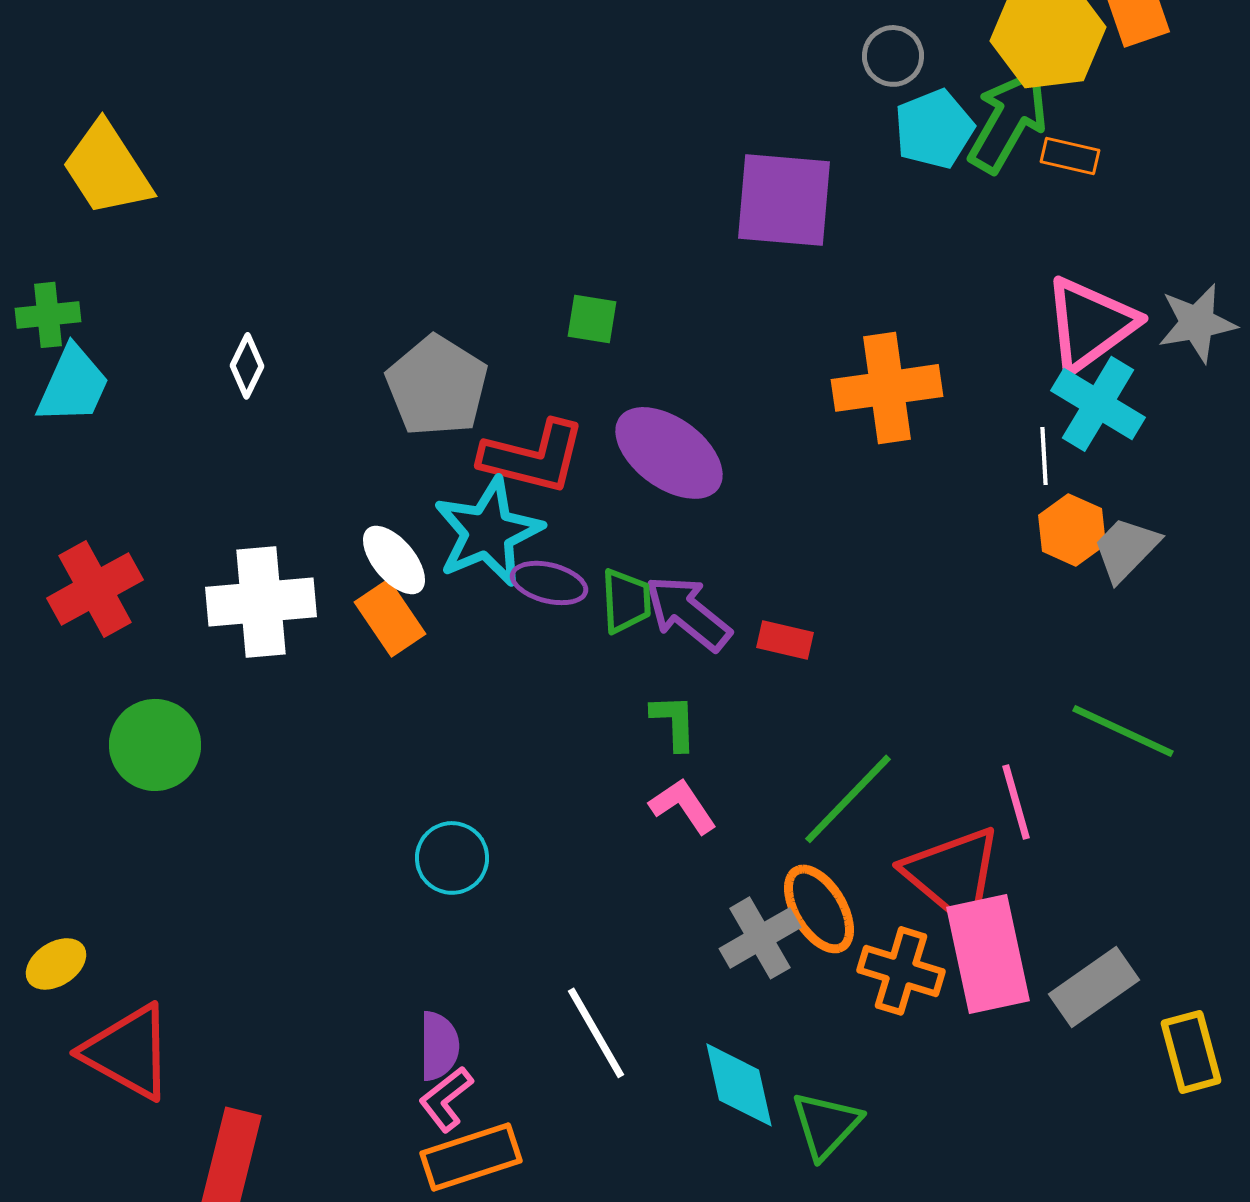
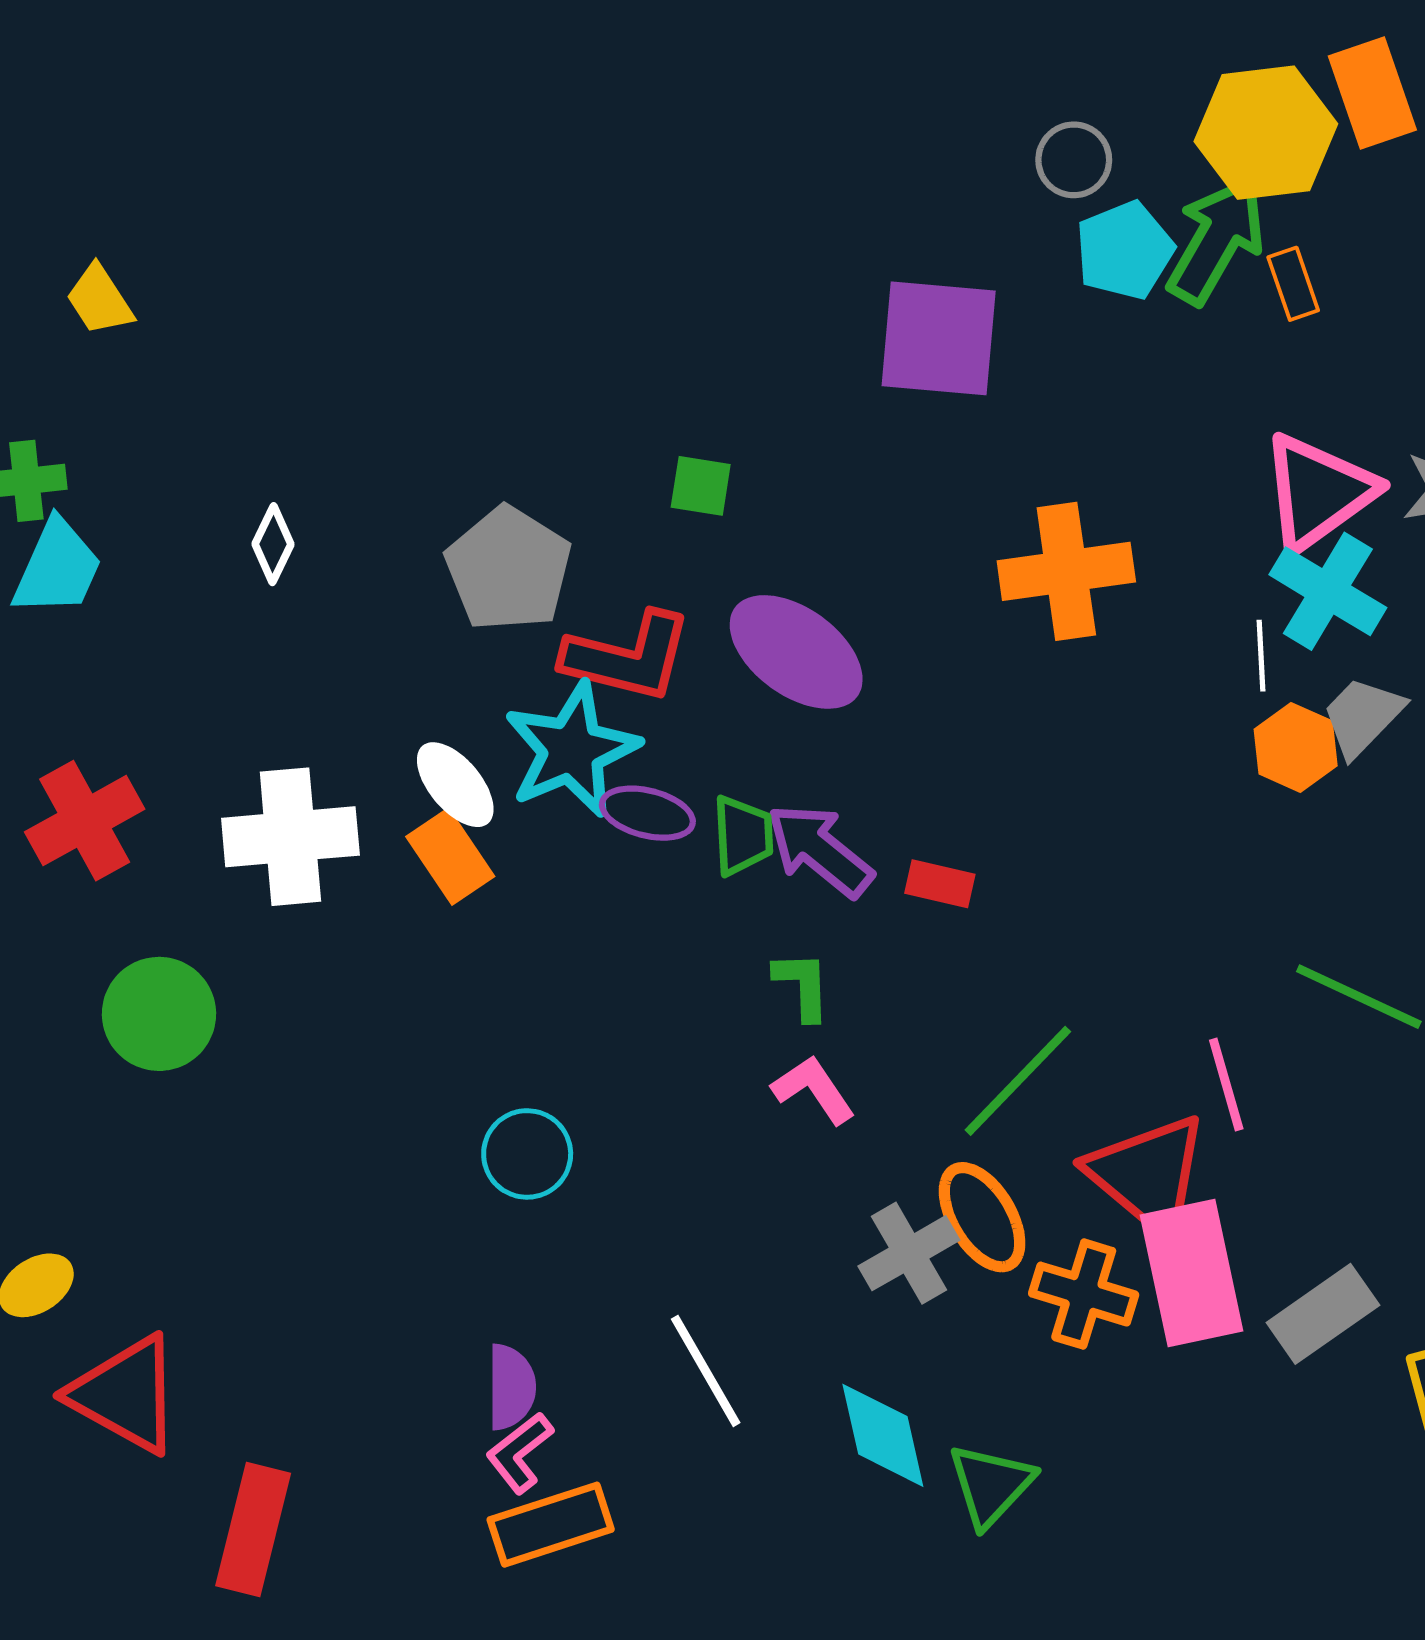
orange rectangle: (1070, 156) -> (1293, 284), turned 58
yellow trapezoid: (107, 169) -> (100, 300), size x0.6
gray trapezoid: (1126, 549) -> (1363, 716), moved

